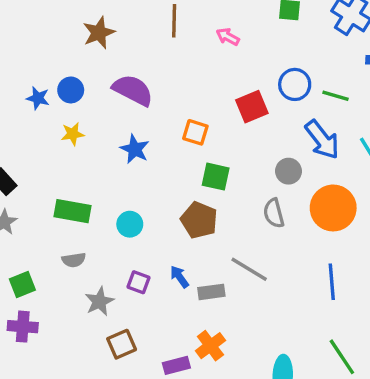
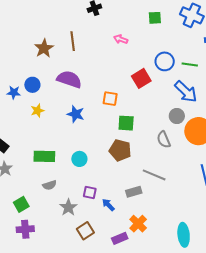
brown line: (174, 21) -> (73, 41), moved
gray circle: (288, 171) -> (177, 116), moved
blue arrow: (179, 277) -> (108, 205), moved

